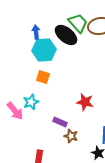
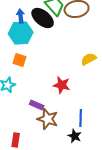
blue arrow: (36, 32) -> (21, 16), moved
brown star: (71, 136) -> (48, 119), size x1.5

